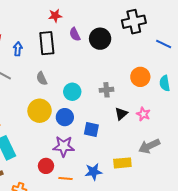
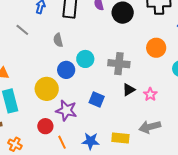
orange circle: (140, 77) -> (156, 48), moved
gray cross: (106, 90) -> (119, 64), size x1.5
yellow circle: (40, 111) -> (47, 89), moved
blue circle: (65, 117) -> (66, 70), moved
orange line: (65, 179) -> (62, 142), turned 48

